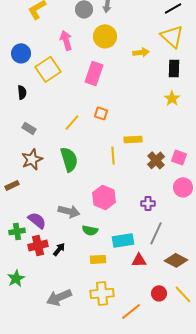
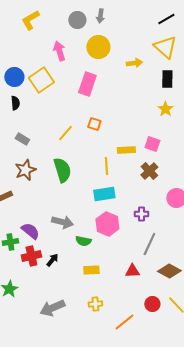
blue circle: (21, 53) -> (14, 77), moved
pink square: (179, 157) -> (152, 144), moved
pink hexagon: (104, 197) -> (107, 224), moved
cyan rectangle: (123, 240) -> (104, 194), moved
yellow cross: (102, 293) -> (95, 304), size x0.6

